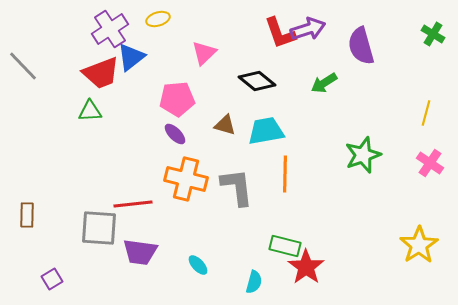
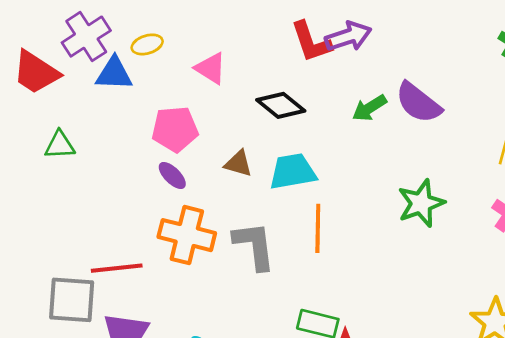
yellow ellipse: (158, 19) -> (147, 44), moved
purple semicircle: (361, 46) -> (418, 103), moved, turned -36
pink triangle: (204, 53) -> (211, 68), turned -44
blue triangle: (131, 57) -> (114, 74), turned 40
red trapezoid: (101, 73) -> (36, 72), moved, turned 54

